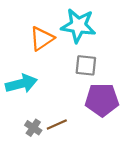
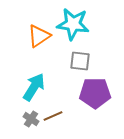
cyan arrow: (21, 84) -> (34, 87), moved, turned -44

